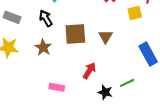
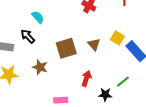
yellow square: (135, 13) -> (117, 38), moved, turned -32
black arrow: (46, 18) -> (28, 36), moved

